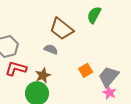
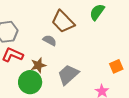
orange square: (86, 70) -> (116, 66), moved
gray trapezoid: (109, 77) -> (68, 75), moved

